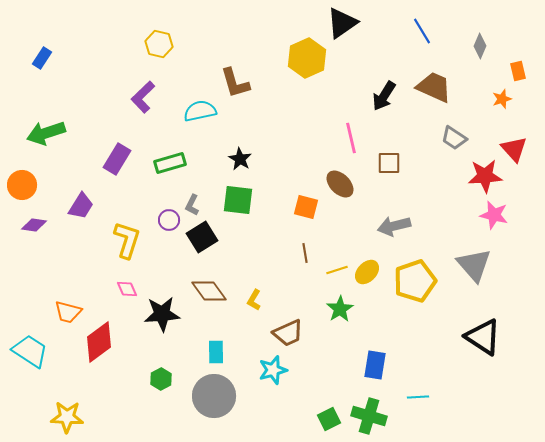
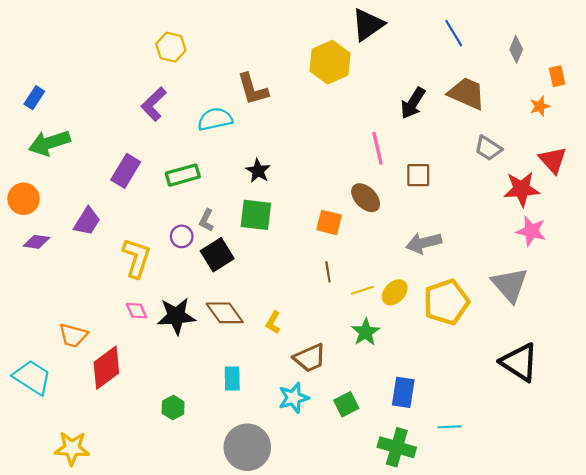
blue rectangle: (42, 58) -> (34, 98), moved
black star: (162, 314) -> (176, 316), moved
gray circle: (214, 396) -> (247, 447), moved
green square: (329, 419) -> (346, 404), moved

